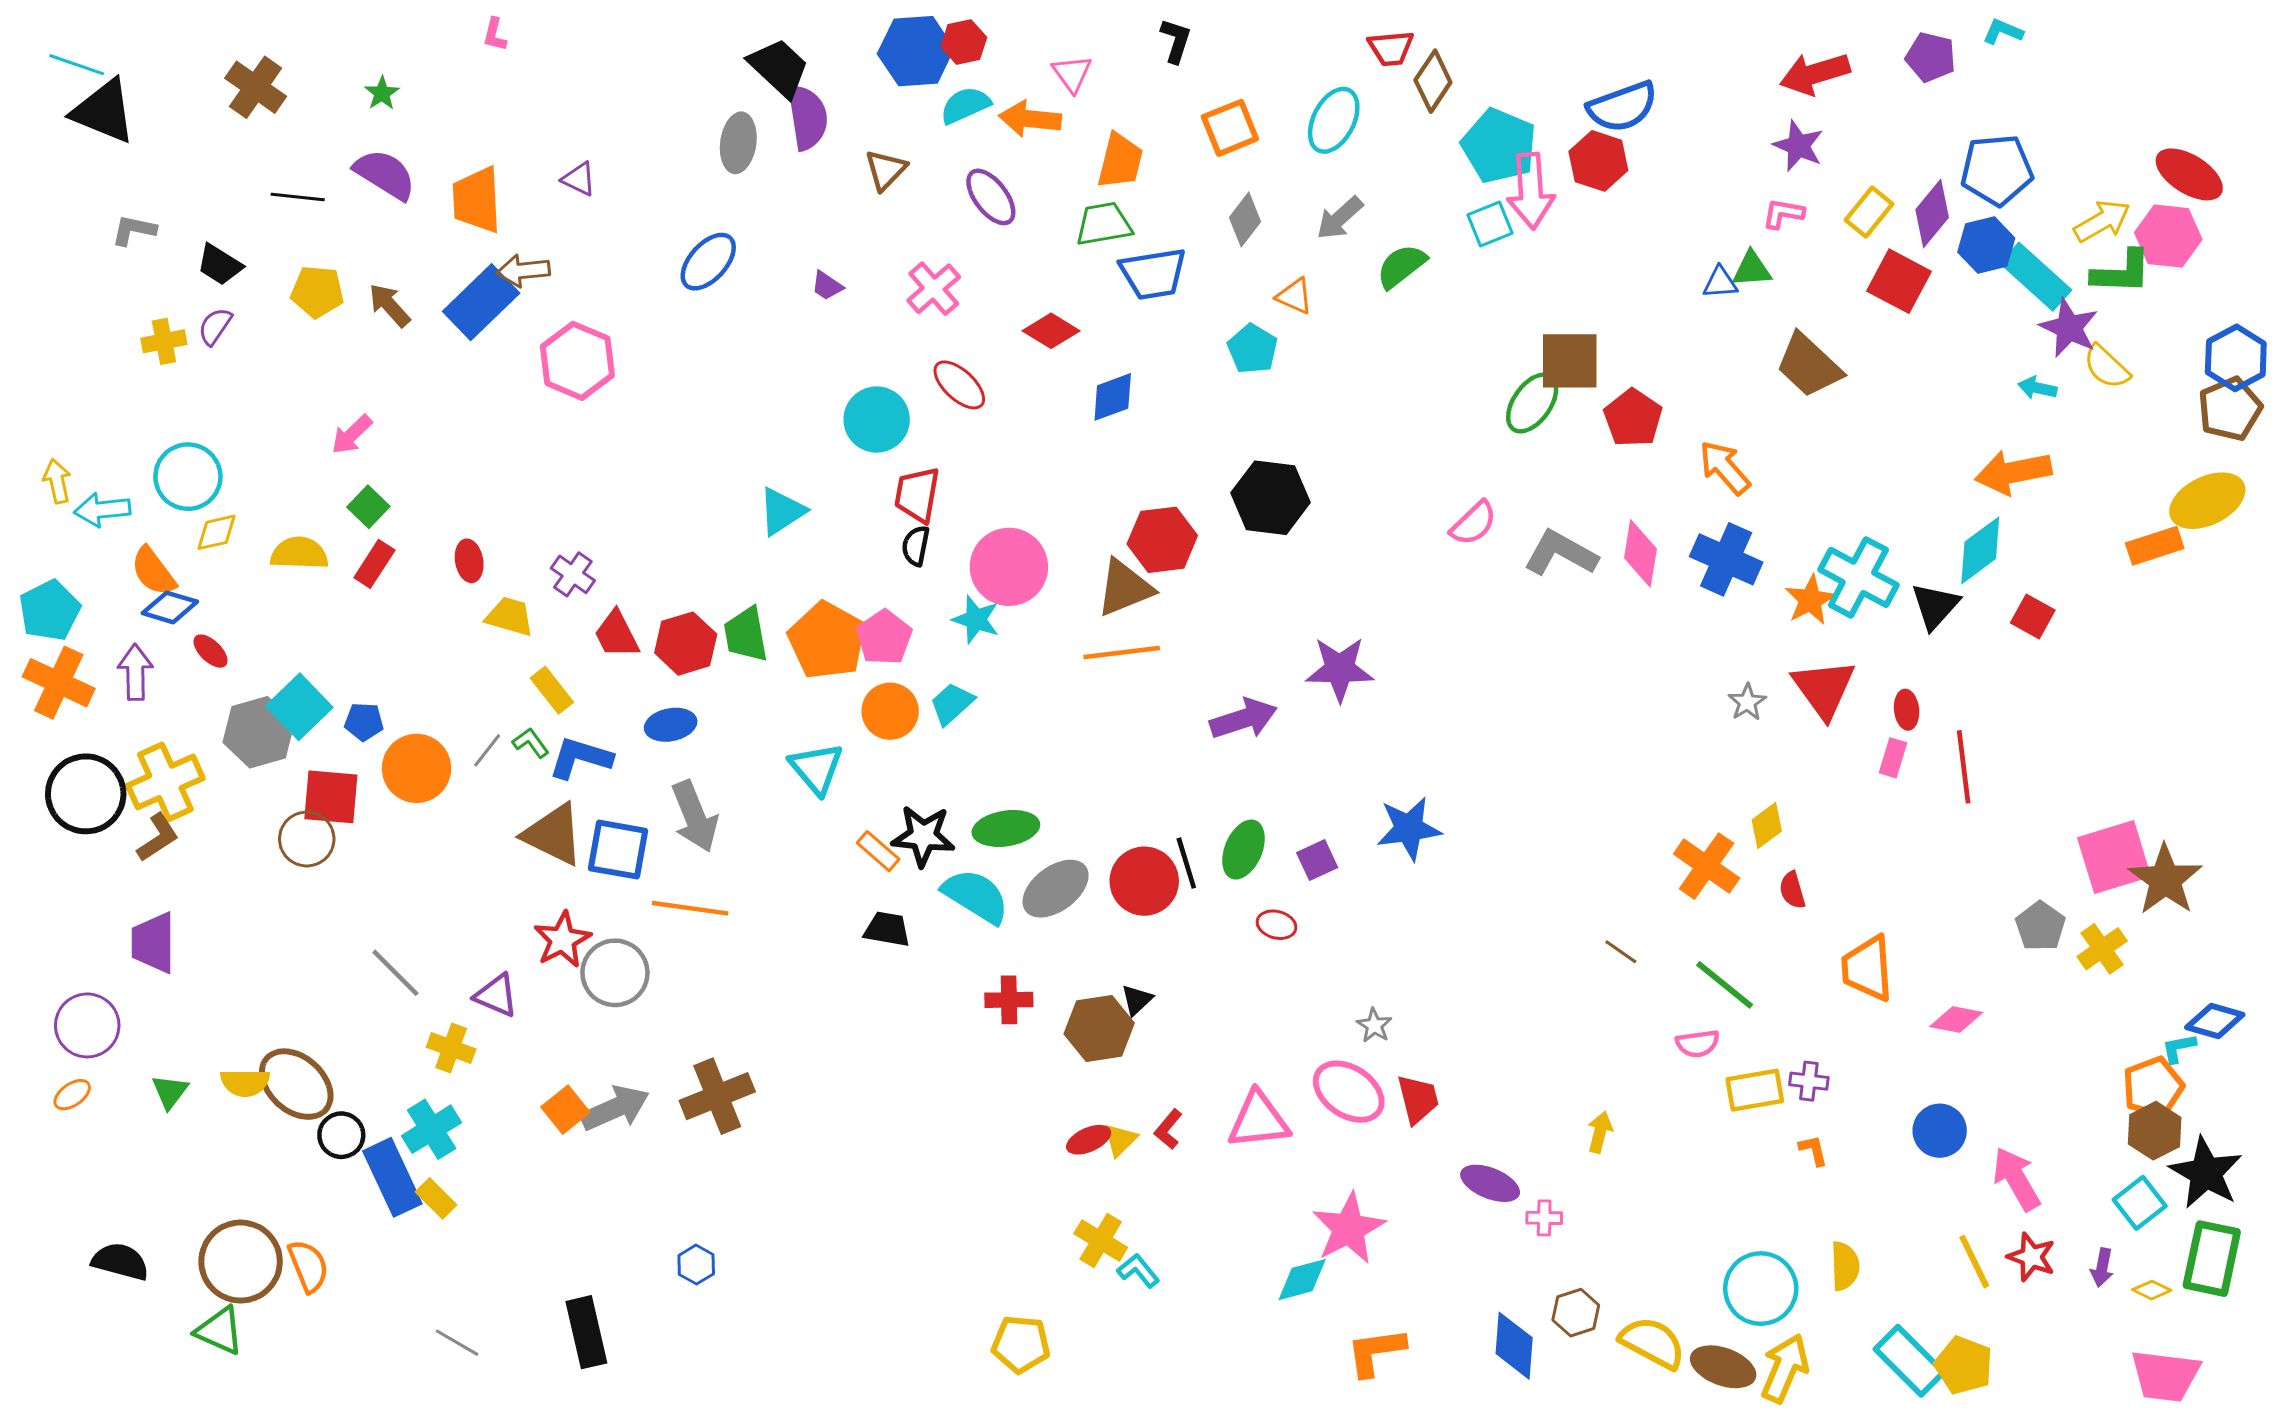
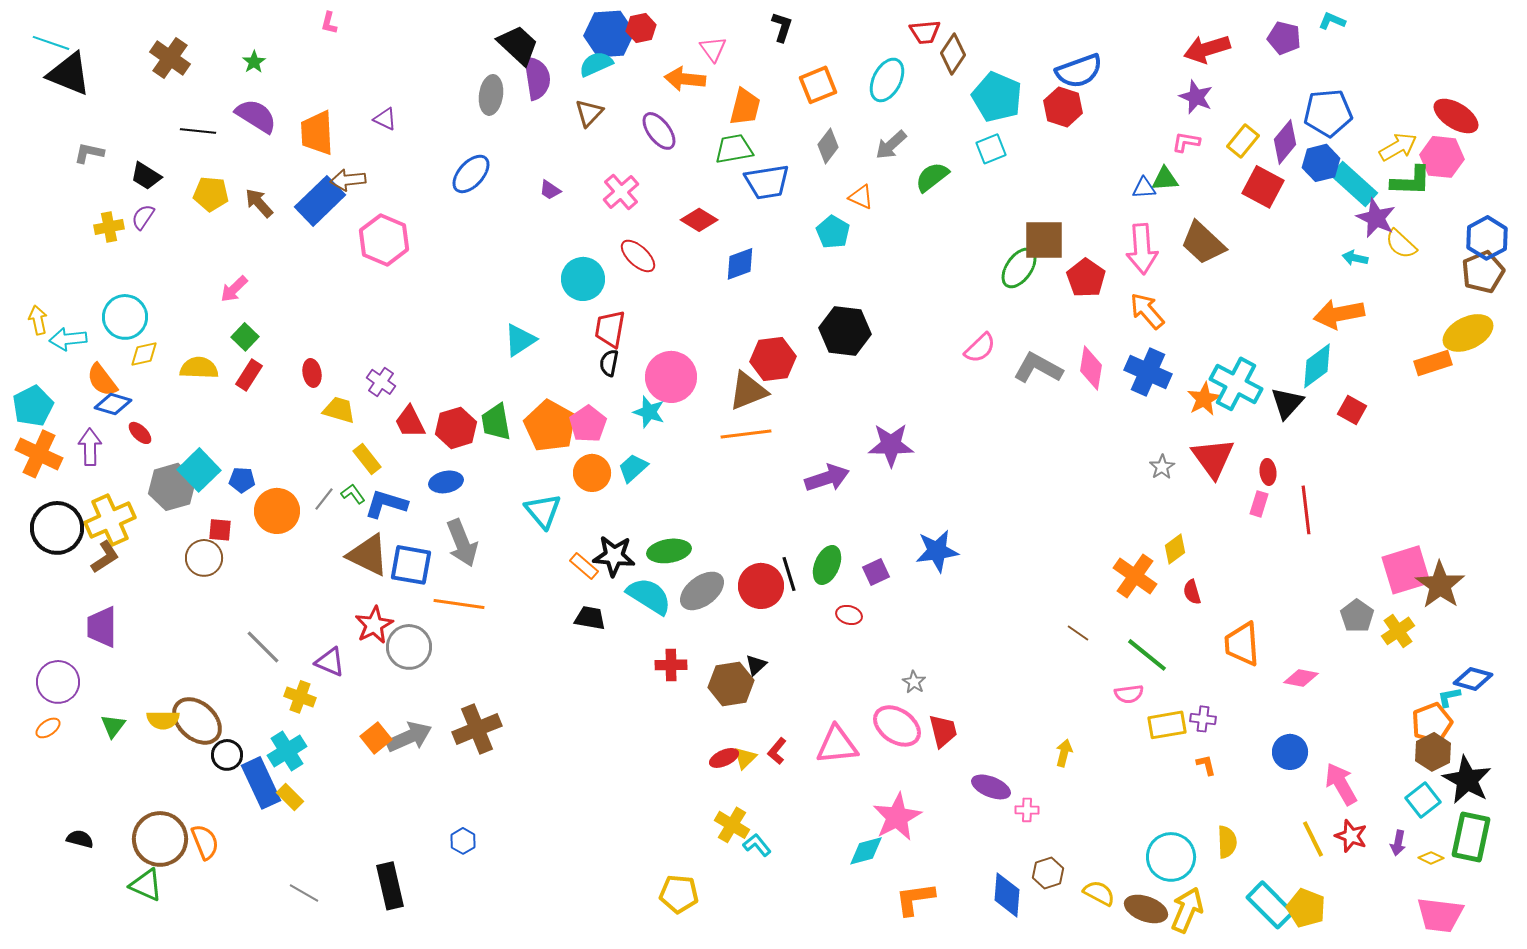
cyan semicircle: (965, 105) -> (596, 64), moved
pink arrow: (1531, 191) -> (1142, 249), moved
red square: (331, 797) -> (220, 530), size x0.6
black semicircle: (120, 1262) -> (80, 839), size x0.7
yellow semicircle: (1652, 1343) -> (1099, 893), size x0.7

